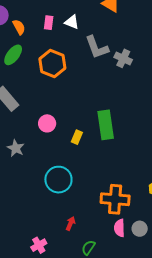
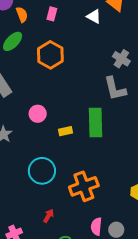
white triangle: (72, 22) -> (94, 16), moved
gray L-shape: (97, 47) -> (115, 89), moved
yellow rectangle: (77, 137) -> (65, 131), turned 48
orange cross: (115, 199) -> (84, 186), moved, turned -32

